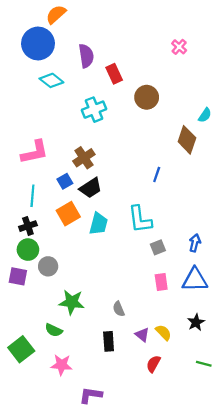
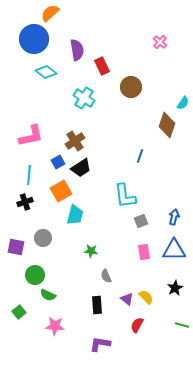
cyan cross: (94, 110) -> (84, 98), turned -35
cyan trapezoid: (98, 224) -> (75, 215), moved
green circle: (28, 250) -> (35, 275), moved
green star: (72, 302) -> (91, 251), moved, size x0.6
green square: (21, 349) -> (19, 312), size x0.6
purple L-shape: (91, 395) -> (100, 344), moved

